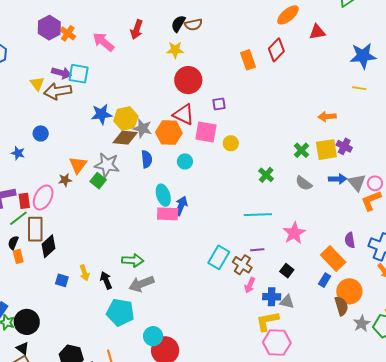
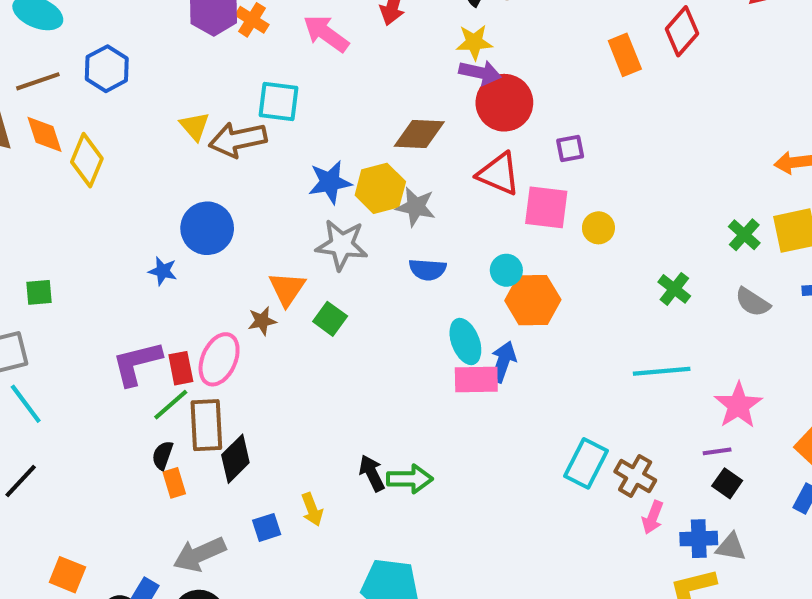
purple arrow: (61, 73) -> (480, 73), moved
blue circle: (41, 133) -> (207, 228), size x1.6
orange hexagon: (169, 133) -> (533, 300), moved
brown diamond: (125, 138) -> (419, 134), moved
blue semicircle: (147, 159) -> (428, 270), turned 102
gray star: (107, 165) -> (342, 245), moved
purple line: (257, 250) -> (717, 451), moved
blue square: (62, 280) -> (267, 527), turned -32
black arrow: (106, 280) -> (372, 473), moved
gray arrow: (141, 284) -> (200, 554), moved

